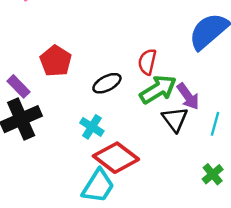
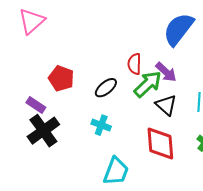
purple arrow: (188, 96) -> (166, 72), moved
red diamond: (116, 158) -> (160, 143), moved, turned 60

